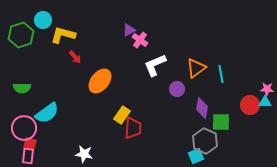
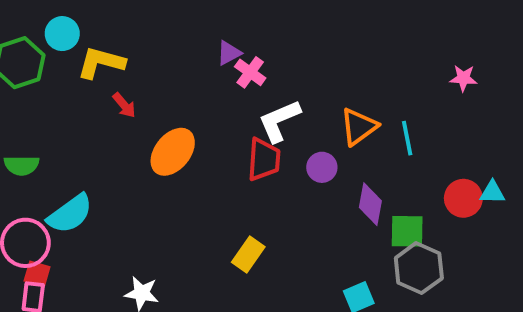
pink star: (267, 89) -> (463, 78), moved
yellow rectangle: (122, 115) -> (248, 254), moved
red trapezoid: (133, 128) -> (264, 160), moved
gray hexagon: (205, 141) -> (419, 268), moved

